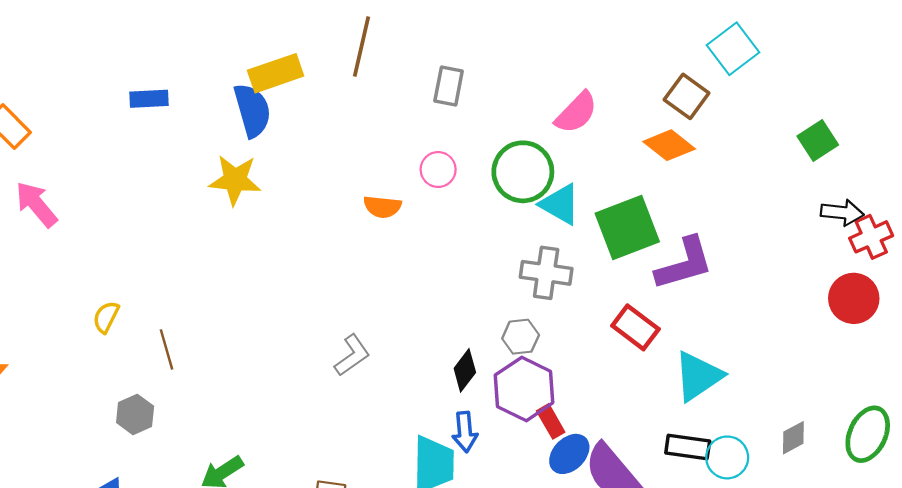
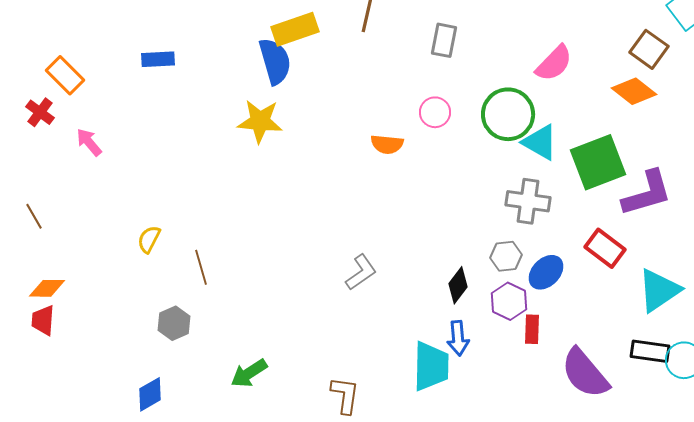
blue rectangle: (149, 99) -> (158, 59), moved
pink arrow: (36, 204) -> (89, 142), size x0.7
purple hexagon: (524, 389) -> (509, 301), size x0.7
red rectangle: (551, 421) -> (532, 329), turned 32
blue ellipse: (569, 454) -> (546, 272), moved

